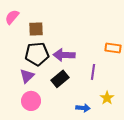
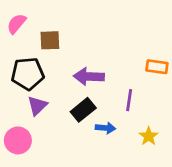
black pentagon: (37, 54) -> (28, 74), moved
pink circle: (31, 101) -> (18, 140), moved
blue arrow: (83, 108) -> (105, 128), moved

